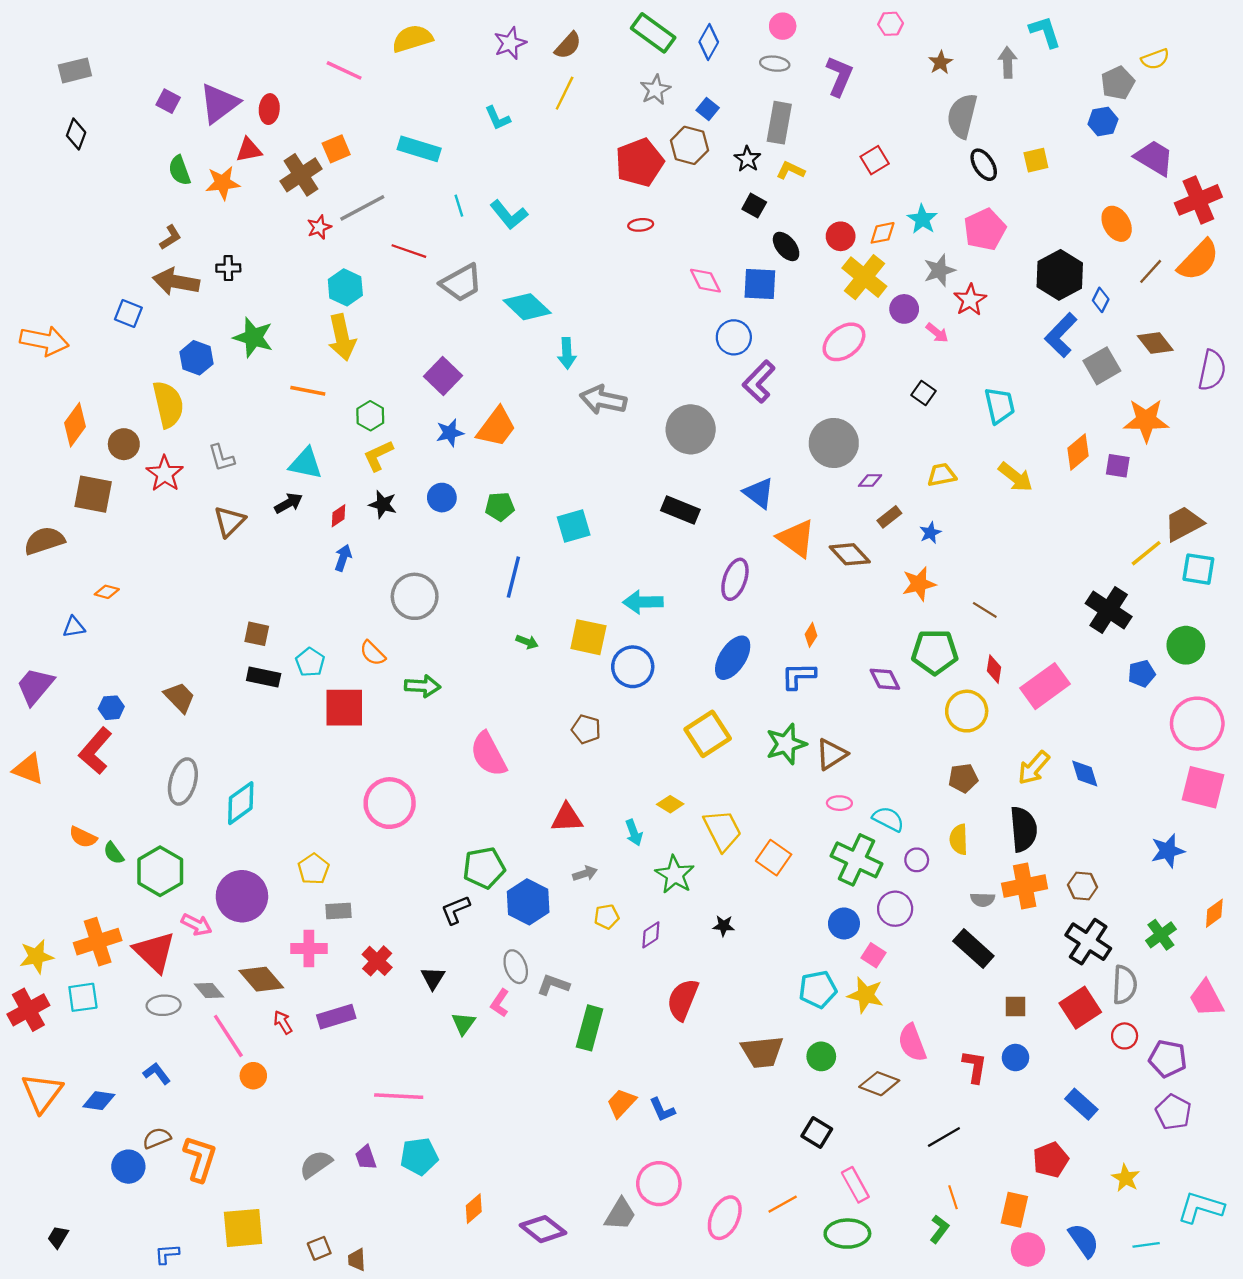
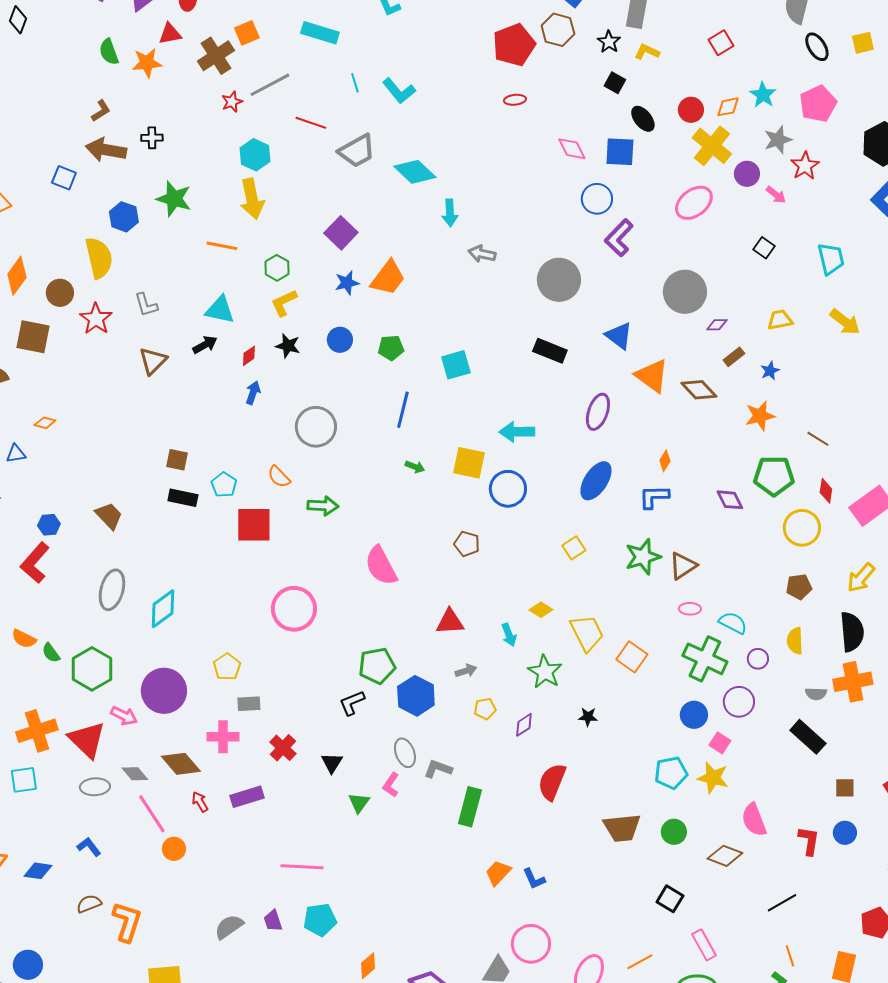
gray arrow: (603, 400) -> (482, 254), size x0.7
yellow square: (708, 734) -> (574, 548), size x0.6
blue circle: (128, 1167) -> (28, 965), moved

